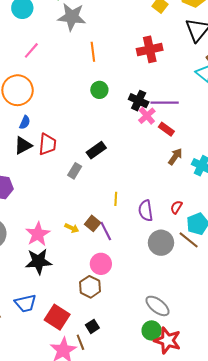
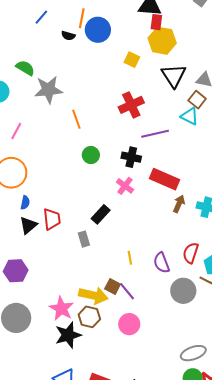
purple line: (165, 103) -> (155, 134), moved
pink cross: (147, 116) -> (125, 186), moved
red rectangle: (166, 129) -> (165, 179), size x1.8
gray rectangle: (75, 171) -> (84, 239), turned -35
red semicircle: (176, 207) -> (191, 253), size x1.5
yellow arrow: (72, 228) -> (93, 295), size x2.0
brown hexagon: (90, 287) -> (89, 317), moved
gray ellipse: (157, 306) -> (193, 353), turned -45

